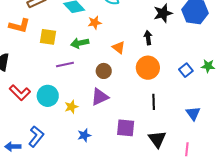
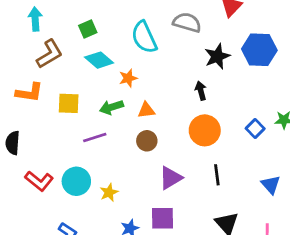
orange triangle: (119, 48) -> (146, 110), moved, turned -40
purple triangle: (100, 97) -> (171, 178), moved
purple square: (126, 128) -> (163, 218), moved

